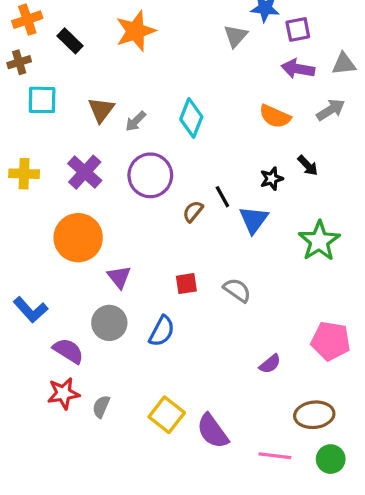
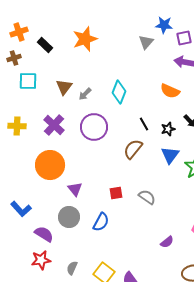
black line: (222, 197) -> (144, 124), moved
brown semicircle: (193, 211) -> (133, 149), moved, size x1.5
blue triangle: (254, 220) -> (170, 155), moved
gray semicircle: (101, 407) -> (72, 268), moved

